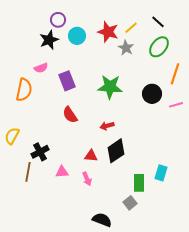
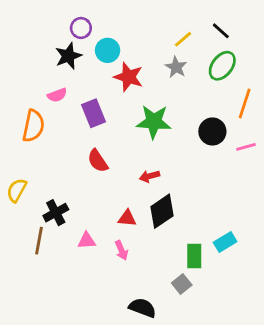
red star: (108, 32) -> (129, 77), moved
cyan rectangle: (161, 173) -> (225, 242), turned 42

